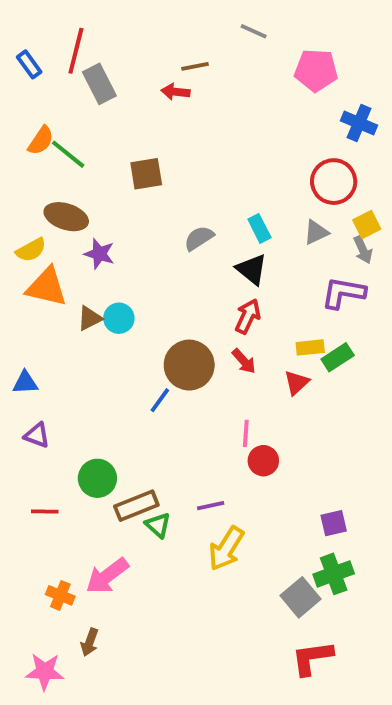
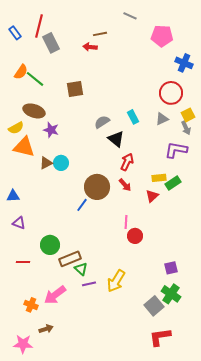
black triangle: (252, 269) -> (116, 139), moved
purple line: (211, 506) -> (89, 284), moved
green cross: (334, 574) -> (171, 294), turned -36
brown arrow: (90, 642) -> (46, 329), turned -128

